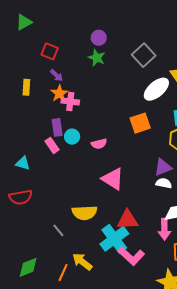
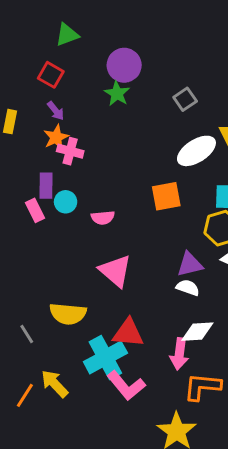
green triangle: (24, 22) -> (67, 35), moved
purple circle: (99, 38) -> (124, 65), size x1.5
gray square: (144, 55) -> (185, 99), size x0.7

